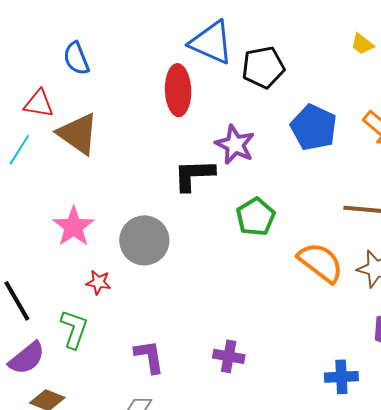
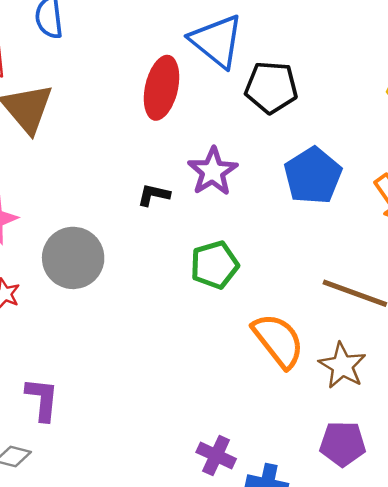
black L-shape: (194, 175) -> (154, 195), size x0.6
purple cross: (229, 356) -> (216, 455), moved

